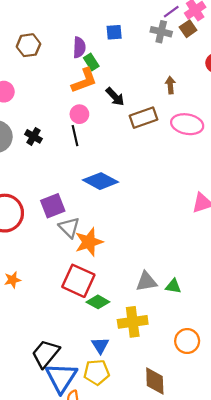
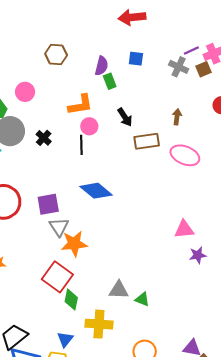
orange L-shape: (84, 81) -> (80, 105), moved
green diamond: (98, 302) -> (71, 300), turned 60

